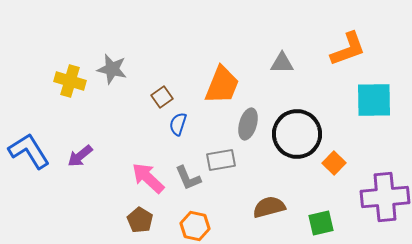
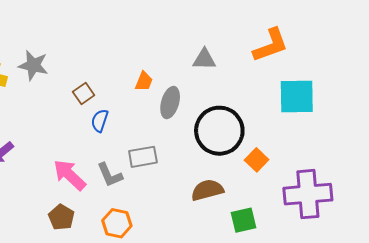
orange trapezoid: (222, 85) -> (144, 81), size x0.5
gray ellipse: (248, 124) -> (170, 103), moved
brown semicircle: (269, 207) -> (207, 190), moved

